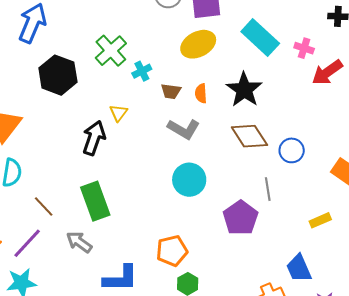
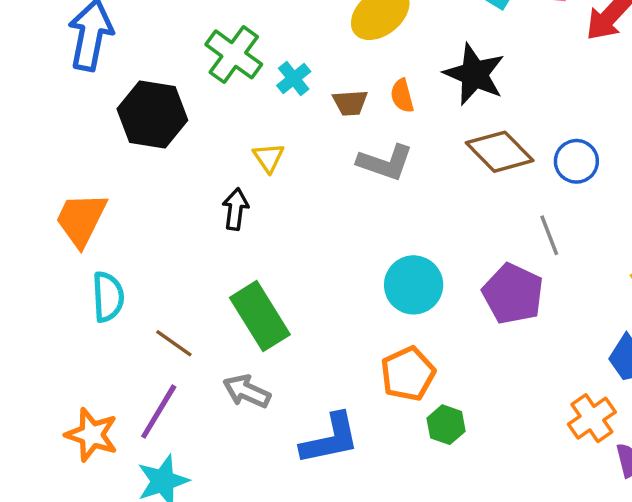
black arrow: (94, 138) -> (235, 209), size x0.7
cyan circle: (189, 180) -> (414, 285), moved

